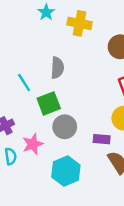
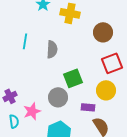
cyan line: (24, 82) -> (25, 41), moved, turned 42
green square: (49, 103) -> (73, 78), moved

